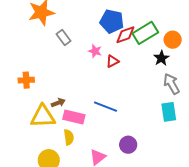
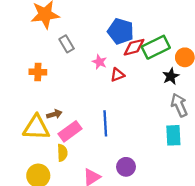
orange cross: (26, 80) -> (38, 72), moved
blue line: (105, 107) -> (105, 123), turned 60
pink rectangle: (74, 117) -> (70, 131), turned -55

